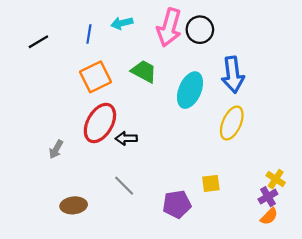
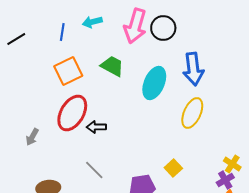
yellow square: (211, 183) -> (173, 168), turned -36

